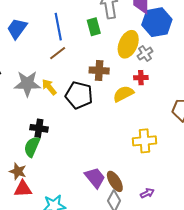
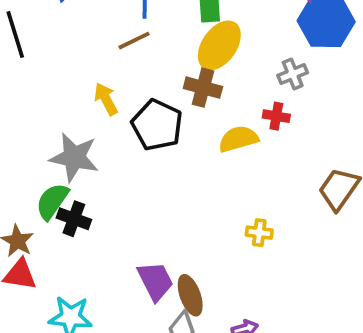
yellow ellipse: (128, 44) -> (219, 45), moved
gray star: (27, 84) -> (74, 157), moved
black cross: (39, 128) -> (74, 219), moved
yellow cross: (144, 141) -> (259, 233), size x0.6

